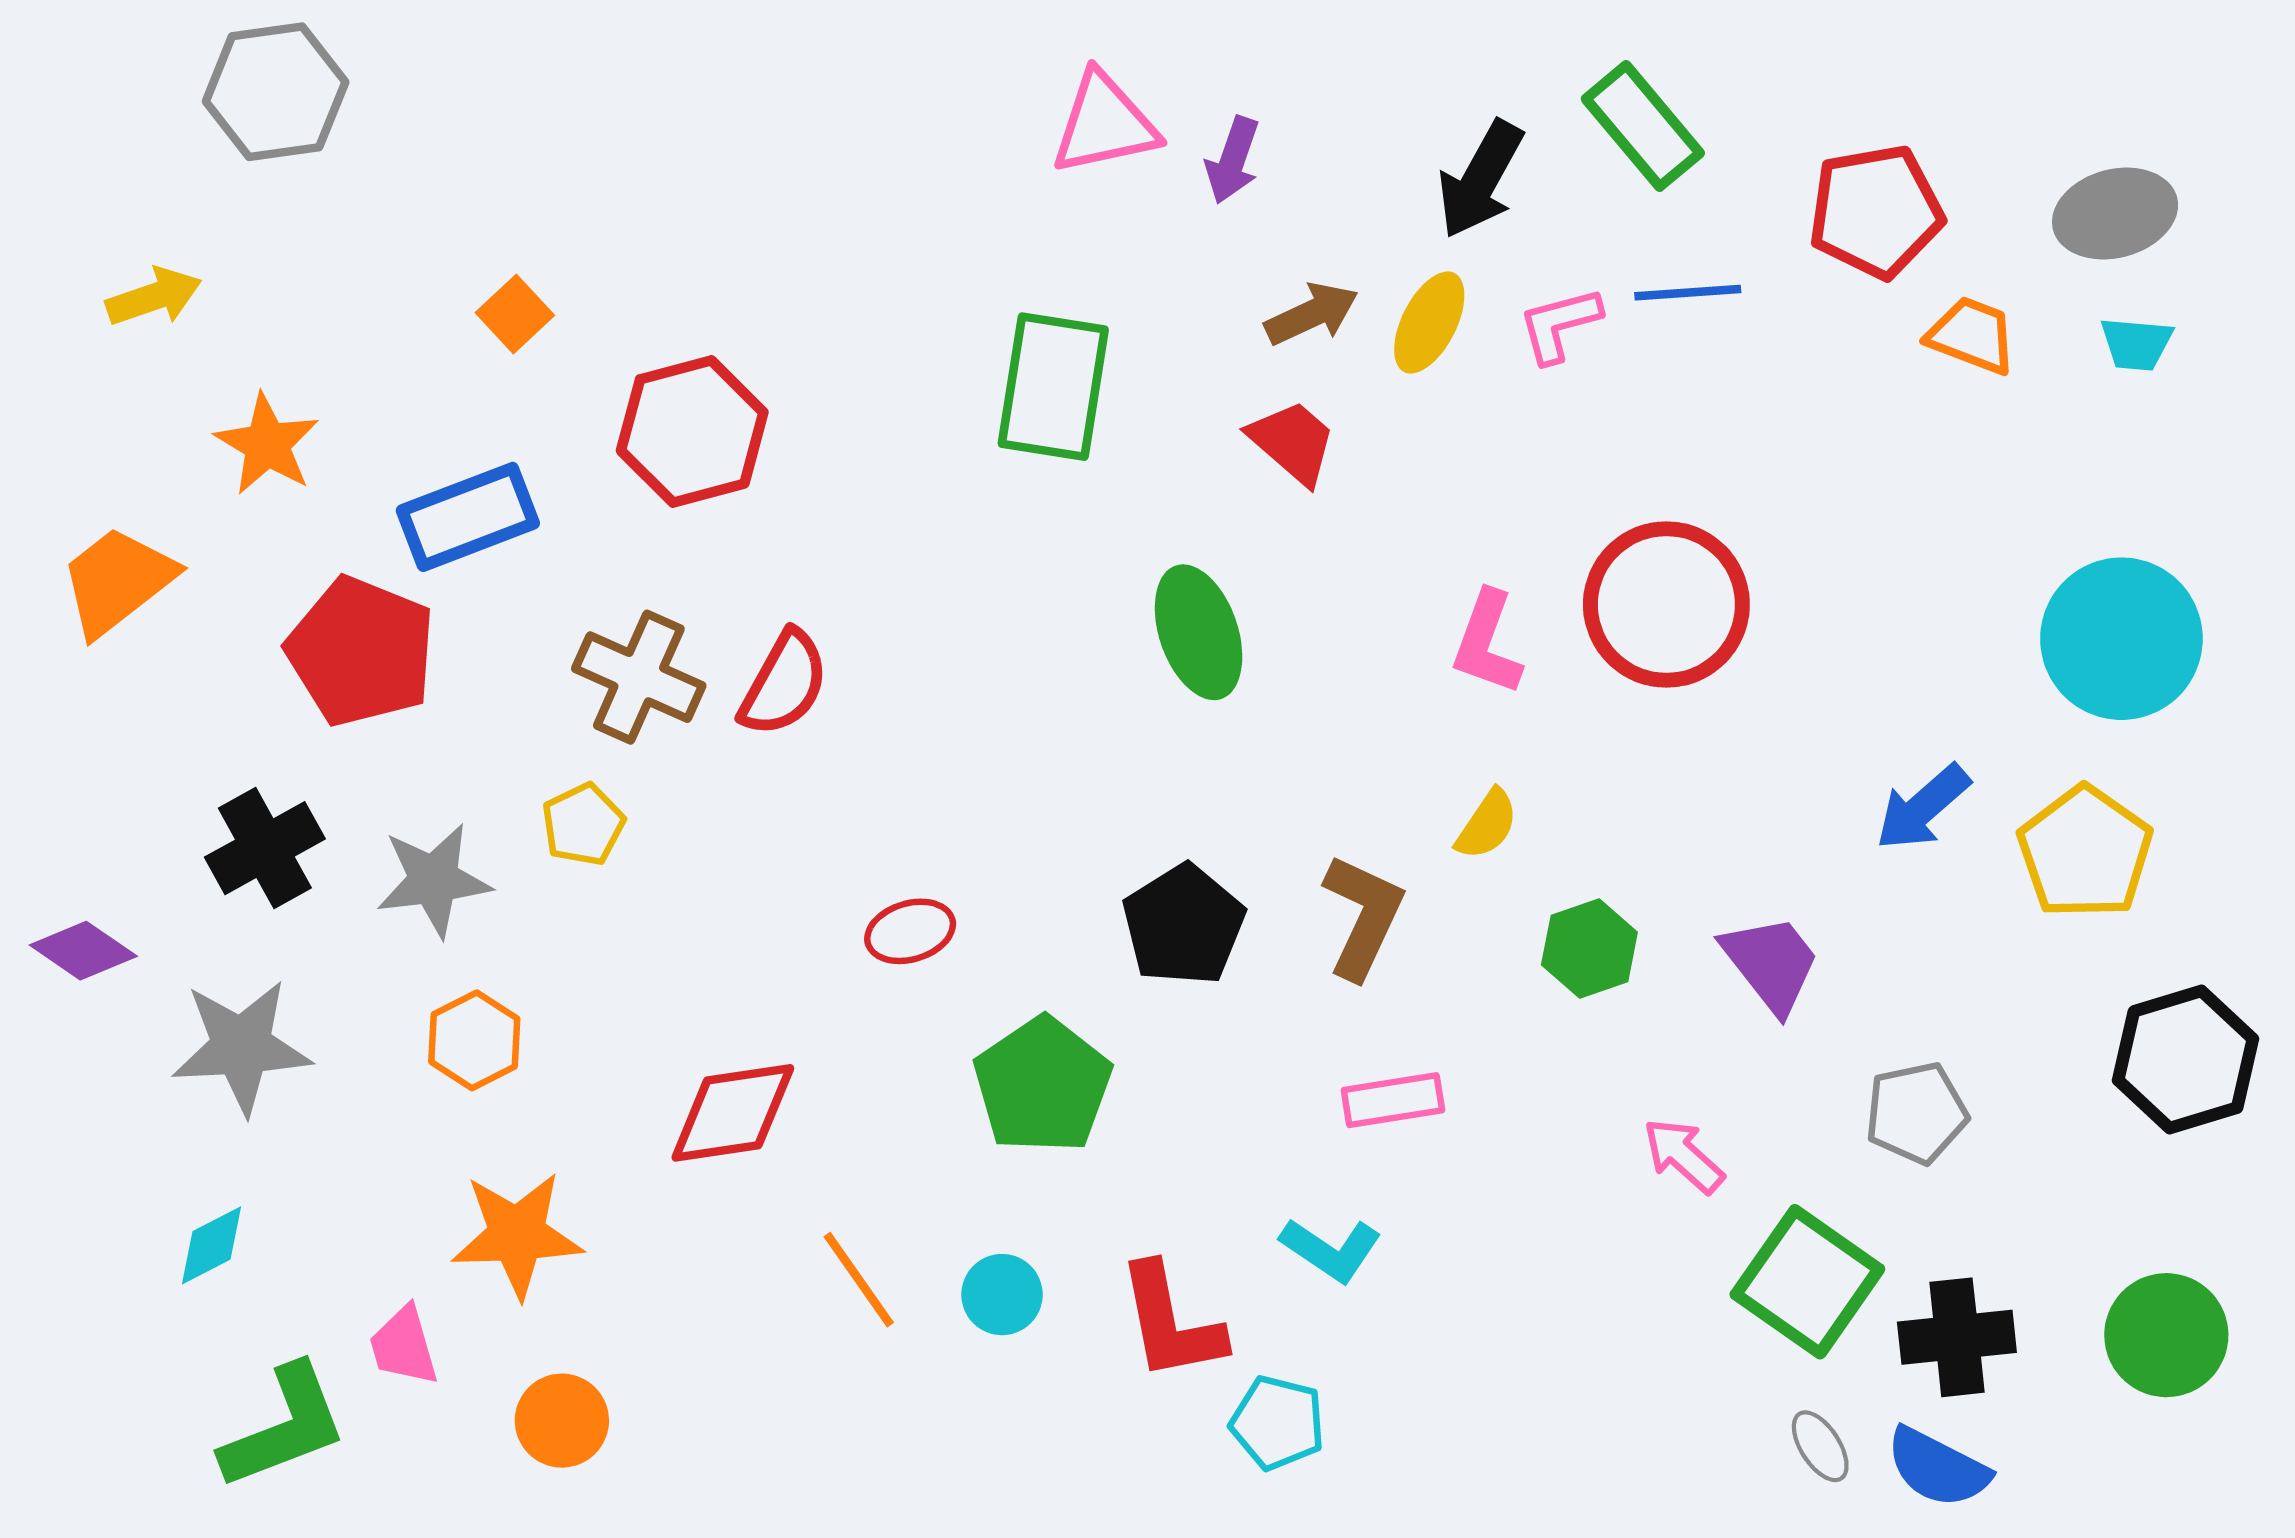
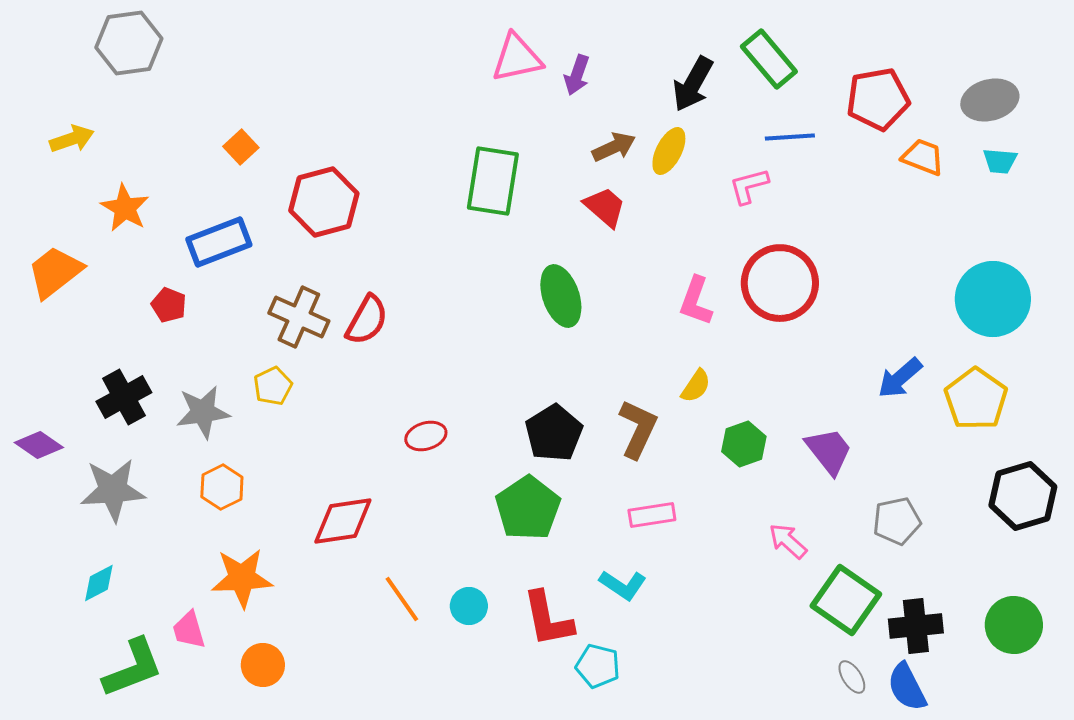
pink L-shape: (1560, 325) -> (749, 186), moved
red pentagon: (361, 651) -> (169, 305), size x0.5
green pentagon: (1043, 1085) -> (528, 508), moved
blue semicircle: (1938, 1468) -> (907, 687), turned 36

